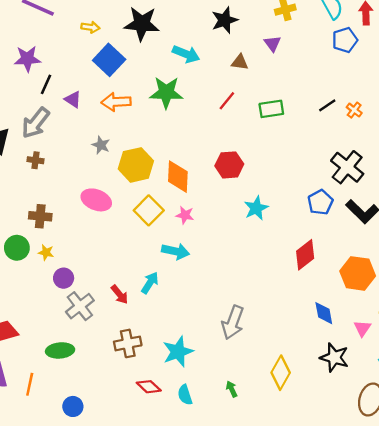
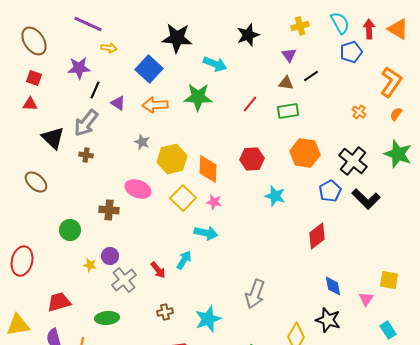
yellow arrow: (90, 27) -> (109, 48), moved
brown triangle: (240, 62) -> (286, 83), moved
black line: (327, 105) -> (311, 76), moved
cyan star: (256, 208) -> (275, 196), turned -30
brown cross: (40, 216) -> (109, 210), moved
yellow star: (46, 252) -> (90, 265), moved
orange hexagon: (358, 273) -> (305, 153), moved
brown cross: (128, 343) -> (165, 312), size x0.7
black star: (334, 357) -> (328, 320), moved

